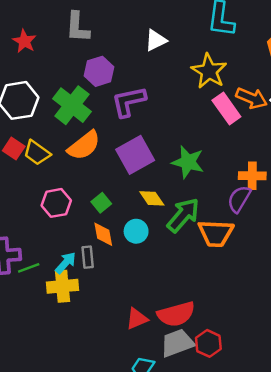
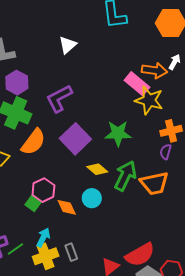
purple hexagon: (99, 71) -> (17, 83), moved
yellow star: (209, 71) -> (149, 100), moved
purple semicircle: (239, 199) -> (166, 152), size x0.7
pink hexagon: (56, 203) -> (43, 190), moved
green square: (101, 203) -> (33, 203), moved
gray rectangle: (88, 257) -> (71, 252), moved

